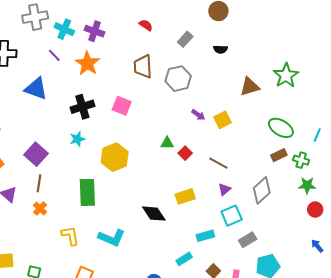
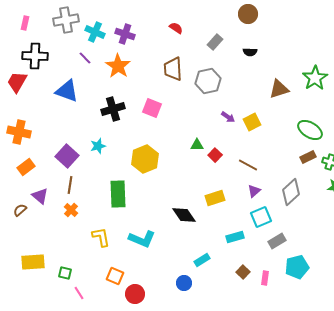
cyan star: (77, 139) -> (98, 146), moved
cyan rectangle: (184, 259) -> (202, 260), moved

